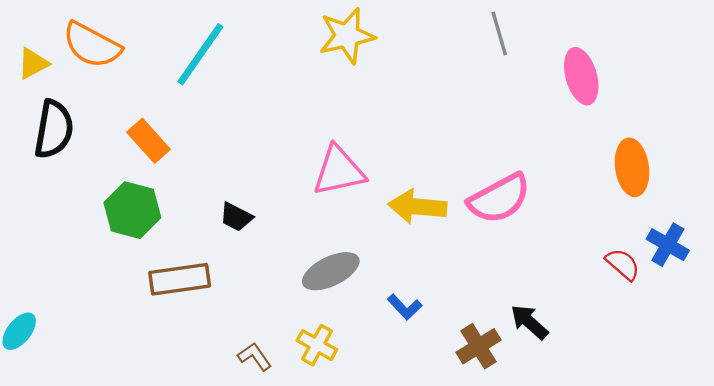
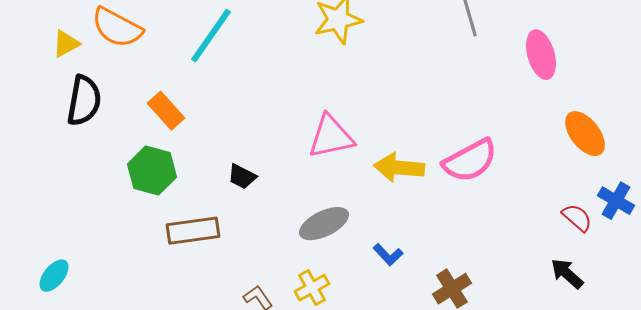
orange ellipse: (632, 167) -> (585, 134), turned -30
black arrow: (529, 322) -> (567, 274), moved
yellow cross: (317, 345) -> (312, 288), turned 32

